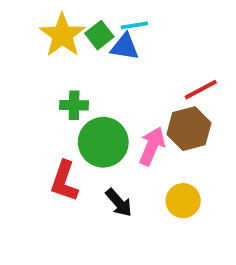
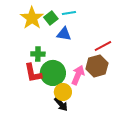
blue triangle: (125, 47) -> (64, 34), moved
red L-shape: (64, 181) -> (33, 73), moved, turned -30
yellow circle: (183, 201) -> (63, 92), moved

